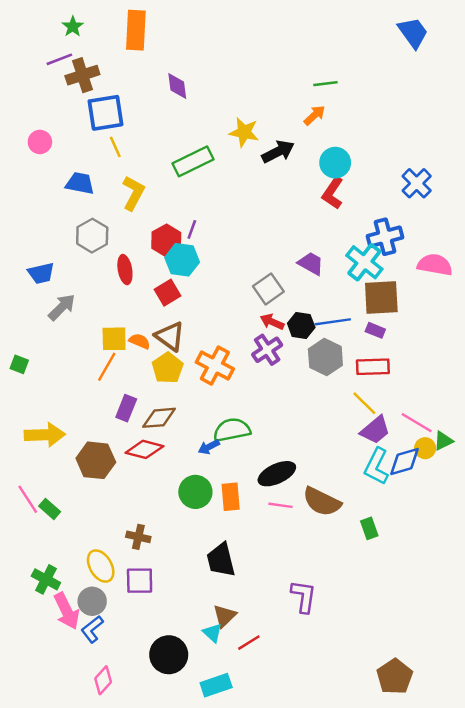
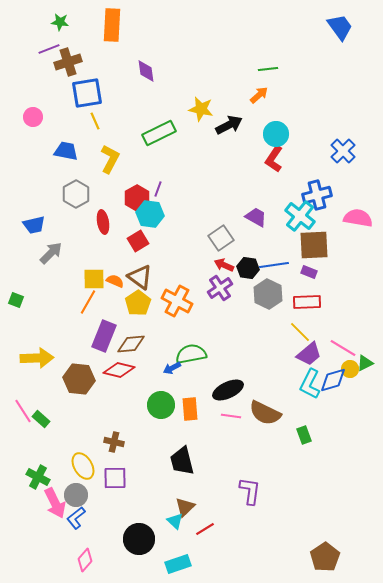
green star: (73, 27) -> (60, 22), turned -30
purple rectangle: (126, 408) -> (104, 336), size x1.4

